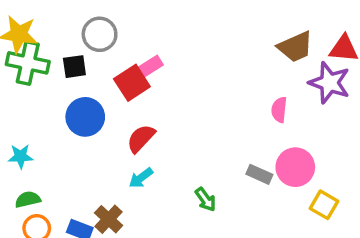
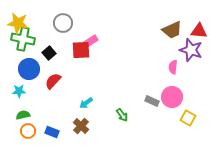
black square: (74, 67) -> (49, 53), moved, turned -32
red square: (132, 83) -> (81, 50), turned 30
pink semicircle: (279, 110) -> (173, 67), moved
blue circle: (85, 117) -> (29, 69), moved
red semicircle: (141, 138) -> (53, 81), moved
brown cross: (109, 219) -> (81, 126), moved

